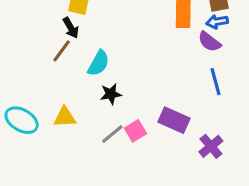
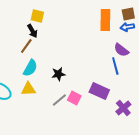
purple semicircle: (209, 42) -> (121, 50), moved
cyan semicircle: (99, 63) -> (30, 68), moved
blue line: (216, 82) -> (115, 66), moved
pink square: (135, 131) -> (74, 98), turned -32

